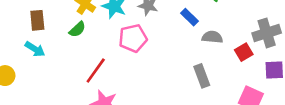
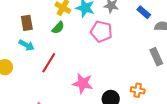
pink pentagon: (133, 38) -> (101, 32), turned 30
red line: (96, 71) -> (49, 63), moved

